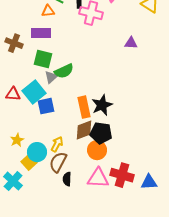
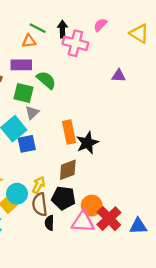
green semicircle: (64, 71) -> (46, 80), moved, turned -114
orange rectangle: (84, 107) -> (69, 132), moved
black pentagon: (101, 133) -> (64, 198), moved
orange circle: (97, 150) -> (92, 206), moved
brown semicircle: (58, 162) -> (40, 204), turned -35
red cross: (122, 175) -> (109, 219), turned 30

